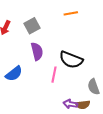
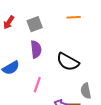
pink line: (54, 75) -> (37, 85), moved

